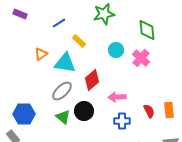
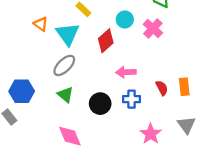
orange triangle: (41, 54) -> (41, 24), turned -48
cyan triangle: (65, 63) -> (68, 34), turned 45
red diamond: (92, 80) -> (106, 41), moved
black circle: (84, 111) -> (100, 104), moved

